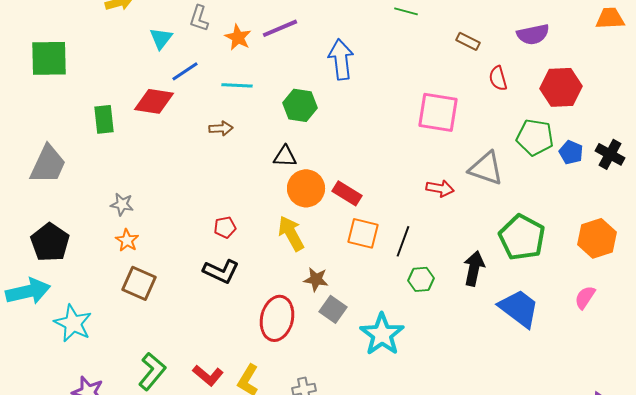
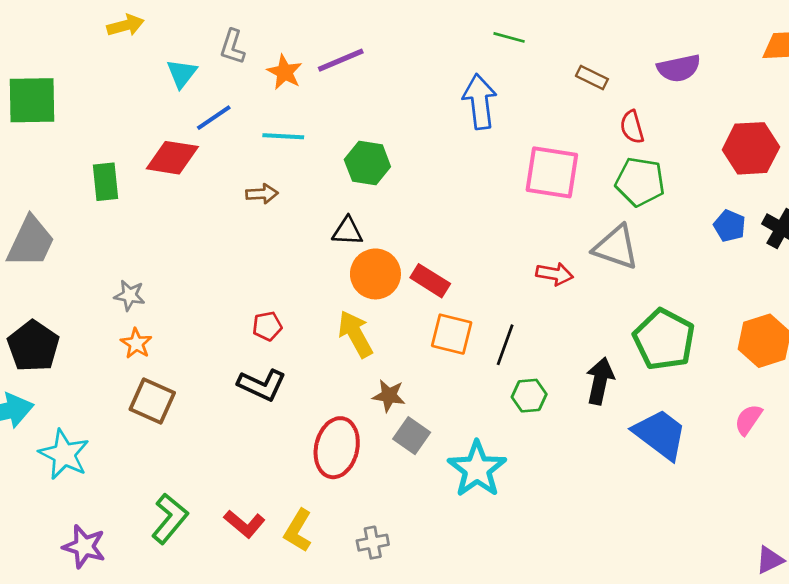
blue arrow: (341, 59) -> (480, 102), moved
red hexagon: (561, 87) -> (751, 148), moved
green pentagon: (535, 137) -> (640, 182), moved

